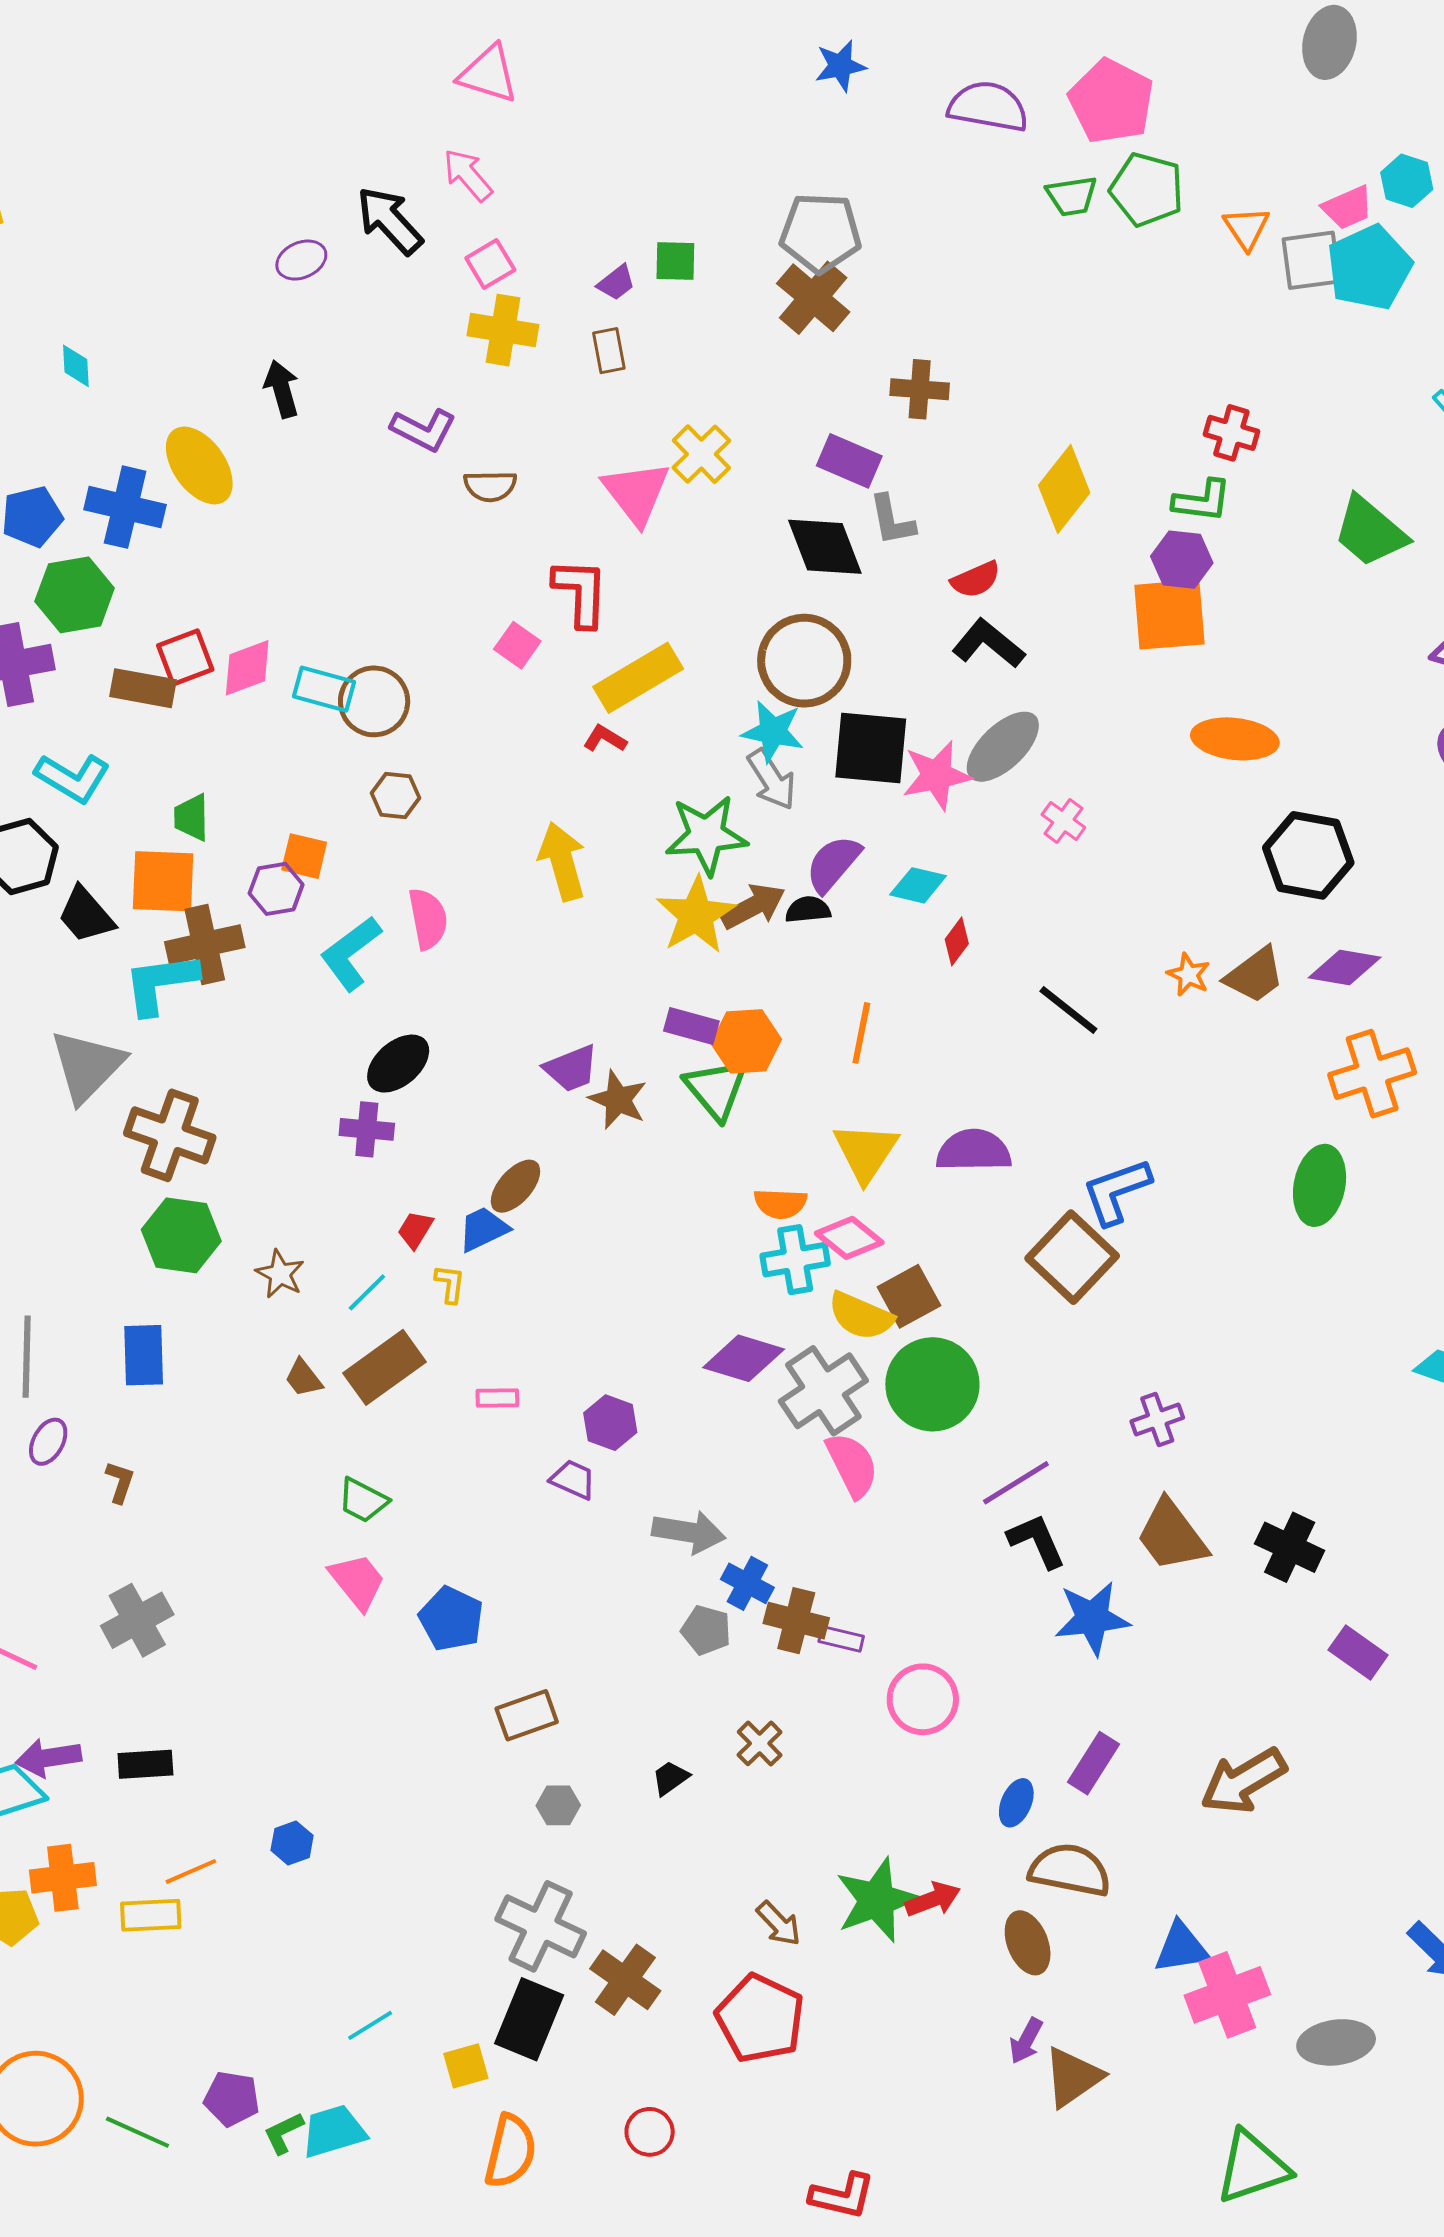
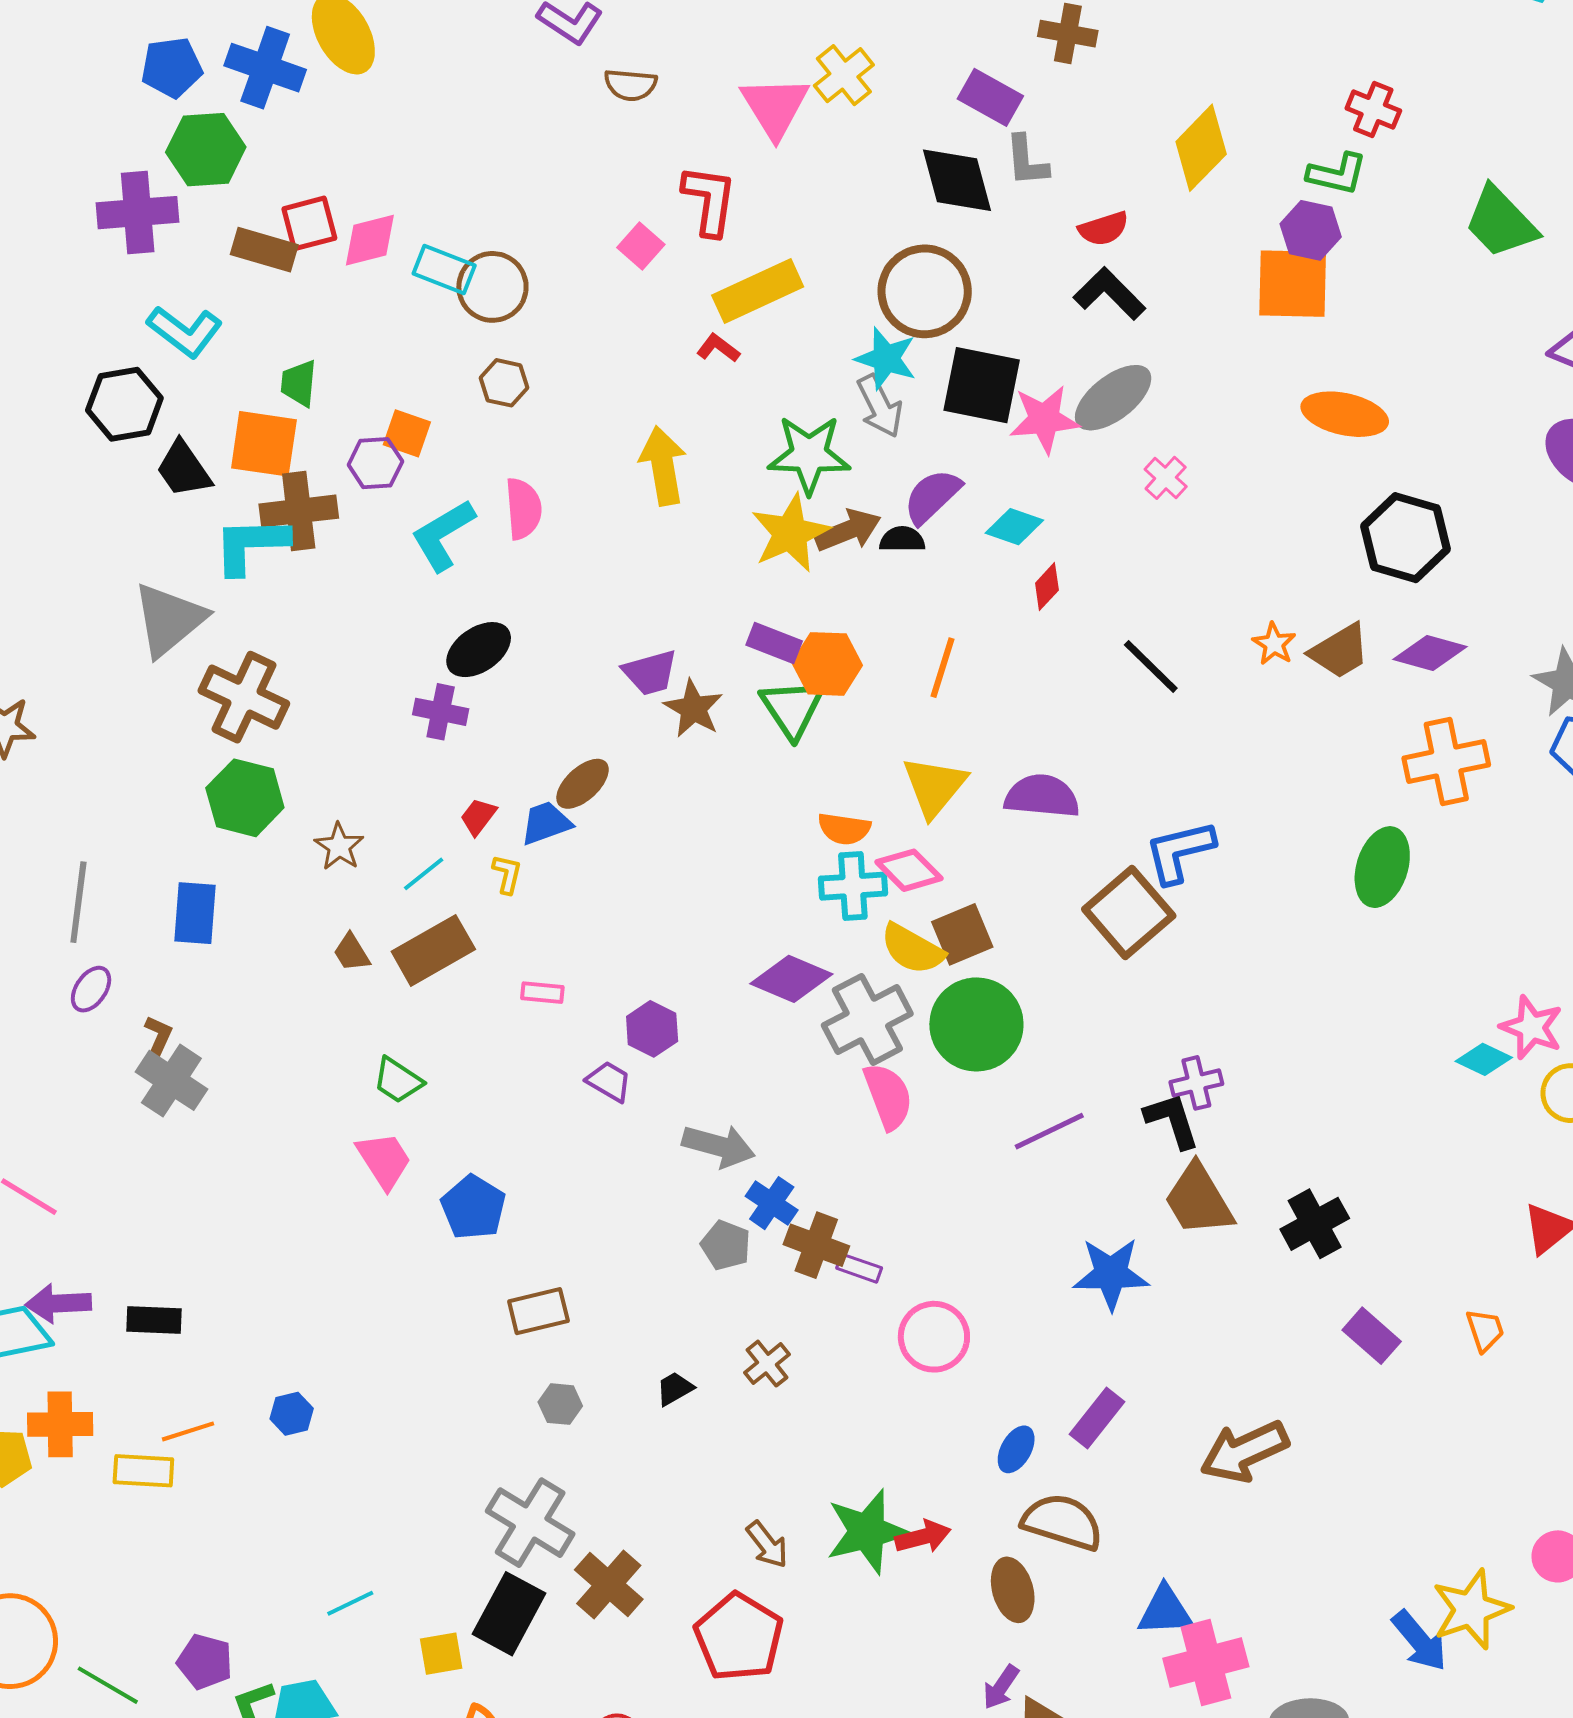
black L-shape: (1037, 1541) -> (1172, 1121), moved
black cross: (1290, 1547) -> (1315, 1224), turned 30
gray cross: (137, 1620) -> (171, 1080), moved, turned -34

